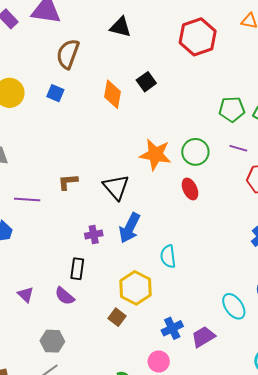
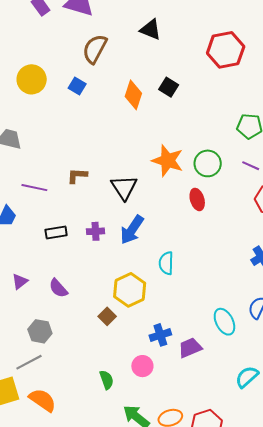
black square: (146, 82) -> (169, 87), turned -30
black rectangle: (77, 269) -> (56, 233), moved, turned 65
purple triangle: (26, 295) -> (20, 281), turned 30

